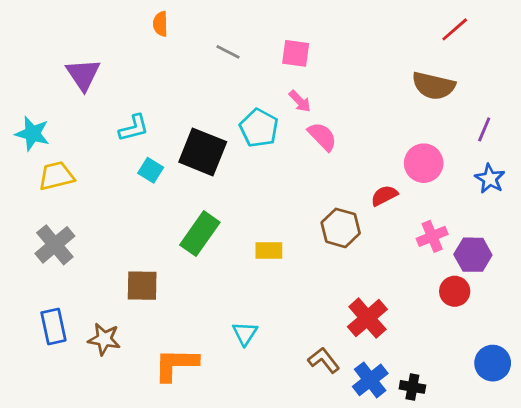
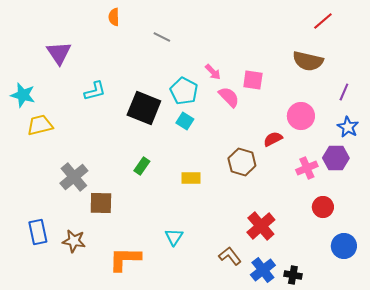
pink square: (296, 53) -> (253, 80), moved
cyan square: (151, 170) -> (185, 121), moved
green rectangle: (200, 234) -> (142, 166), size x0.6
gray cross: (55, 245) -> (74, 177), moved
purple hexagon: (473, 255) -> (336, 158), moved
blue circle: (493, 363) -> (344, 246), moved

